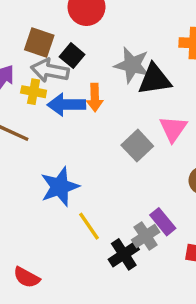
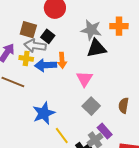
gray star: (132, 65) -> (91, 30), moved
pink triangle: (173, 129) -> (84, 79), moved
gray square: (137, 146) -> (91, 106), moved

